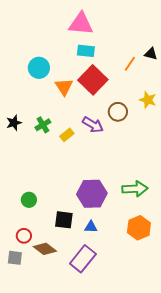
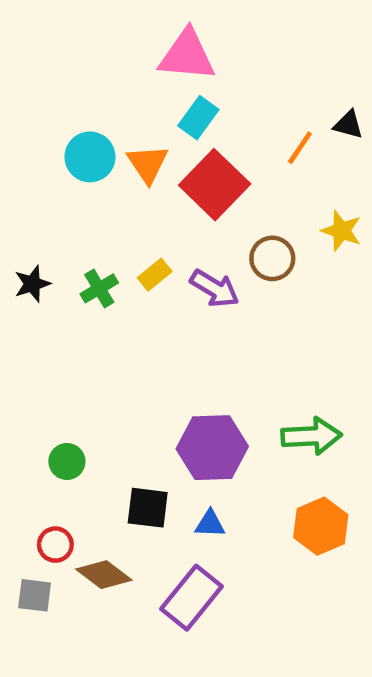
cyan rectangle: (86, 51) -> (198, 118), turned -60
orange triangle: (64, 87) -> (148, 164), moved
yellow rectangle: (67, 135) -> (155, 275), moved

